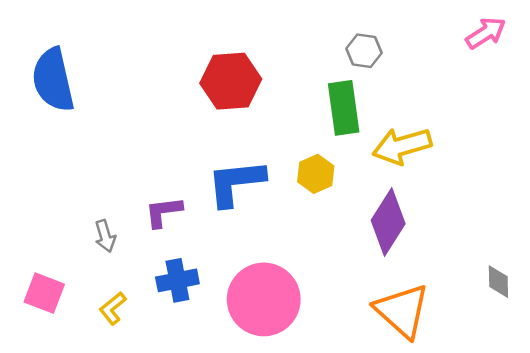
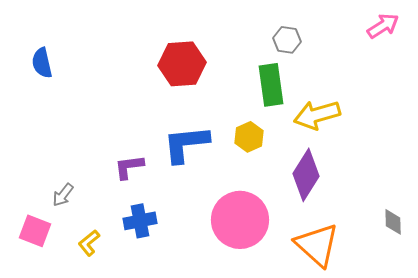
blue semicircle: (53, 80) -> (42, 63), size x0.6
gray arrow: (105, 236) -> (63, 195), moved, turned 55
pink circle: (264, 299) -> (240, 220), moved

